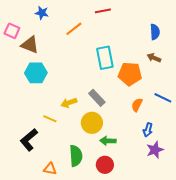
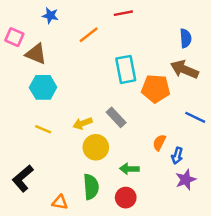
brown arrow: (154, 58) -> (184, 69), size x1.6
orange semicircle: (137, 105) -> (159, 142), moved
yellow line: (50, 119) -> (43, 129), moved
yellow circle: (92, 123) -> (96, 147), moved
black L-shape: (29, 140) -> (23, 178), moved

